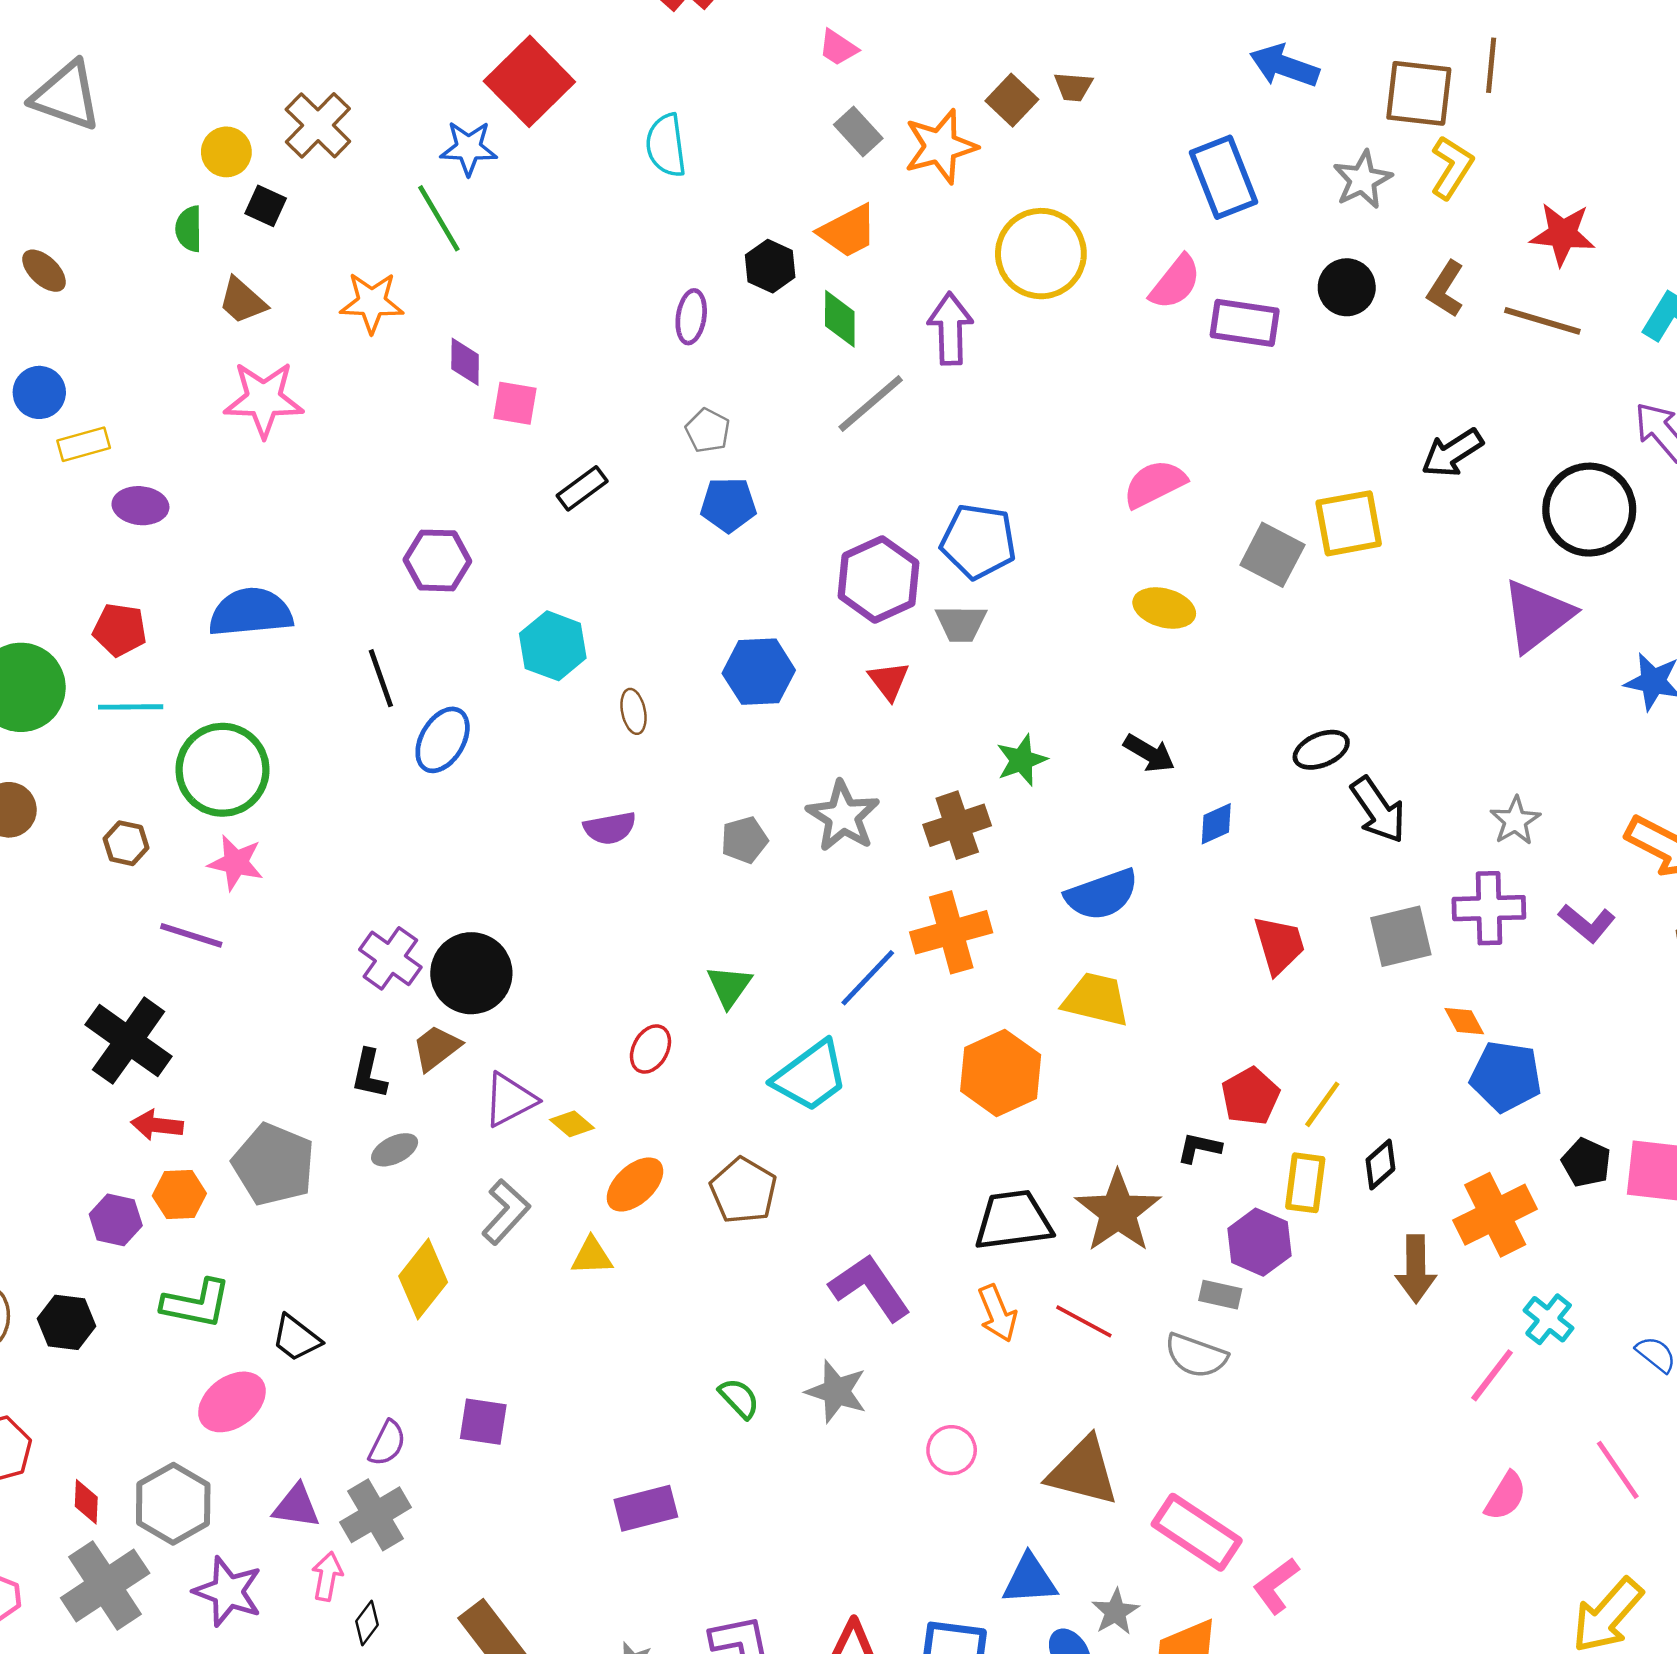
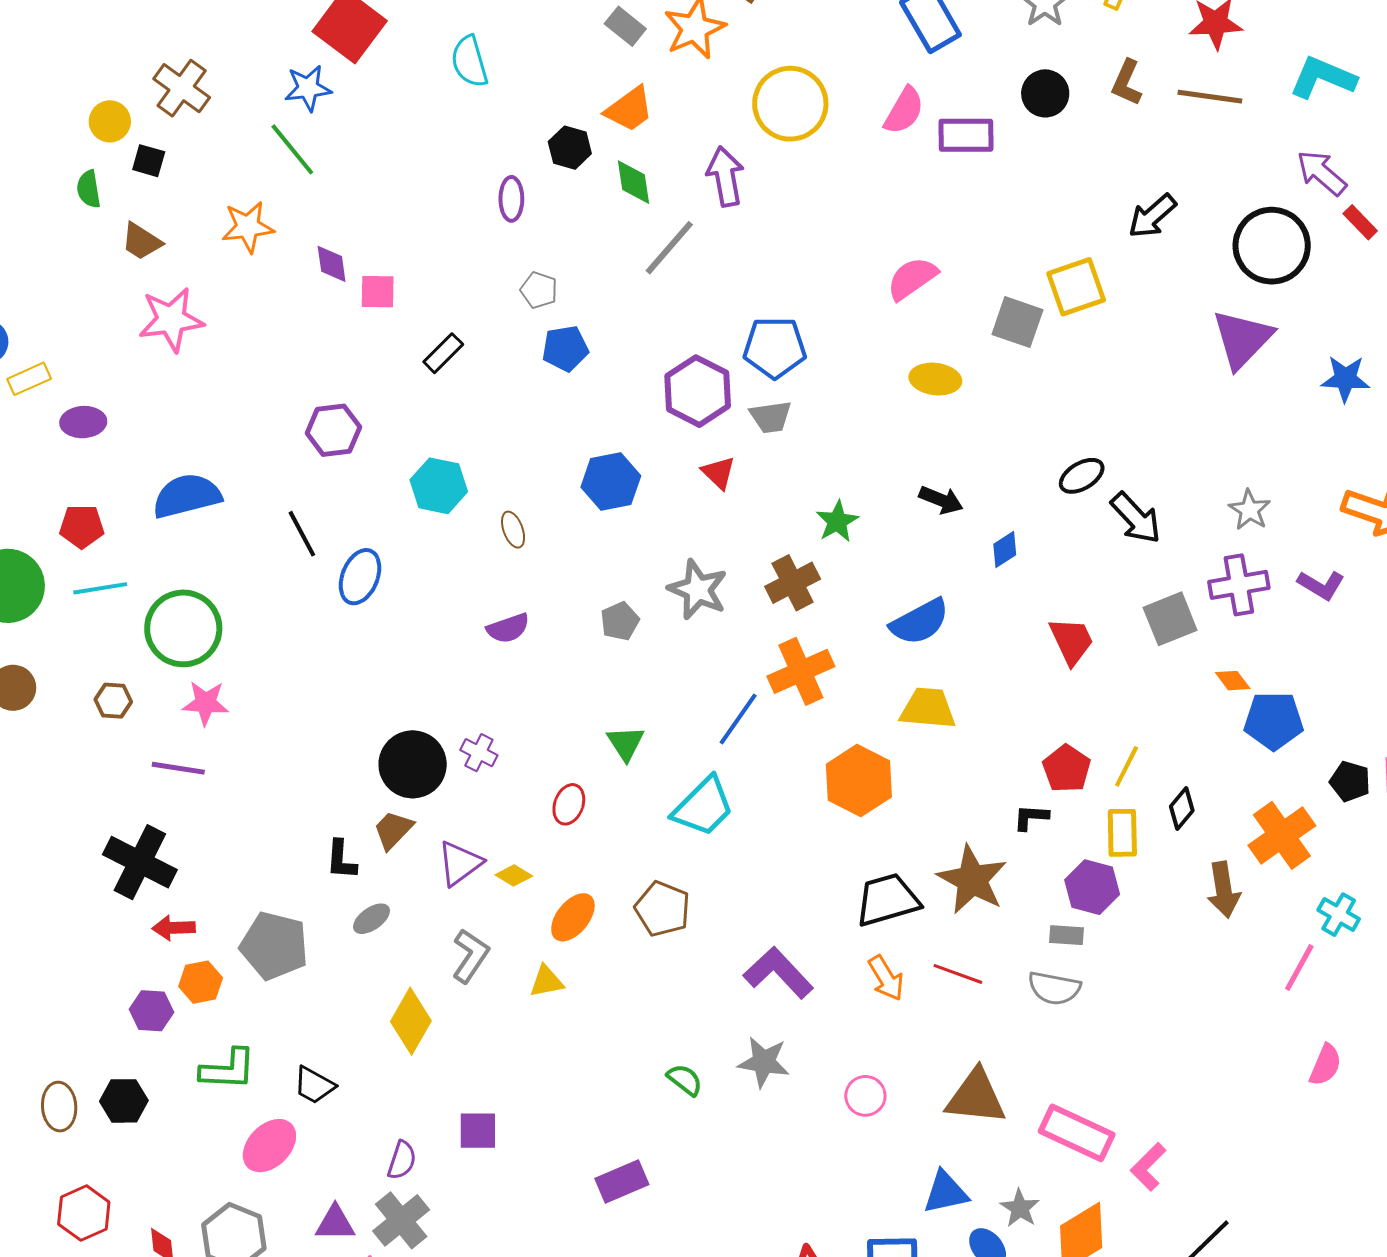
purple cross: (390, 958) -> (479, 753), moved, size x0.7

